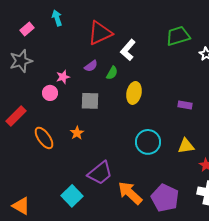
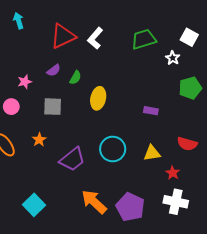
white L-shape: (128, 50) -> (95, 38), moved
pink circle: (50, 93) -> (11, 107), moved
purple trapezoid: (100, 173) -> (72, 159), moved

